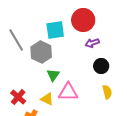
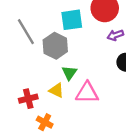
red cross: (18, 97) -> (28, 99), turned 35
yellow triangle: (47, 99) -> (56, 90), moved

